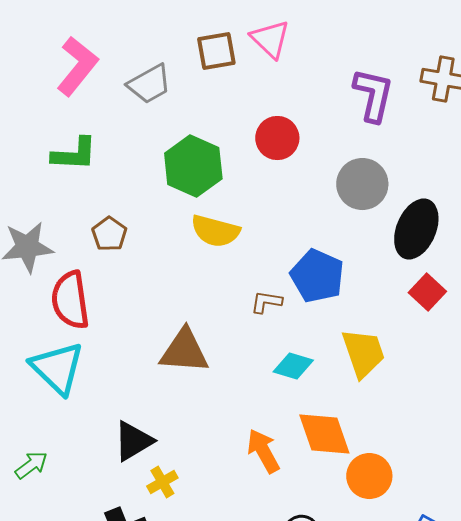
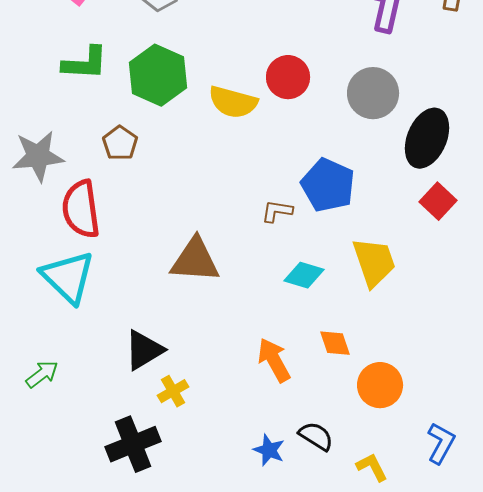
red circle: (277, 138) -> (288, 77), moved
green hexagon: (193, 166) -> (158, 75), moved
yellow semicircle: (215, 231) -> (233, 102), moved
orange diamond: (324, 434) -> (335, 343), size x0.6

